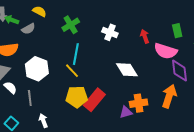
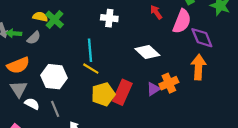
green cross: (71, 25) -> (55, 19), moved
white cross: (110, 32) -> (109, 18), moved
pink semicircle: (166, 51) -> (182, 21), turned -70
purple triangle: (126, 112) -> (153, 89), moved

